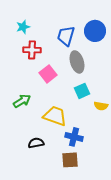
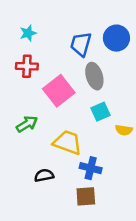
red cross: (32, 50) -> (27, 66), moved
pink square: (48, 74) -> (59, 91), size x1.4

